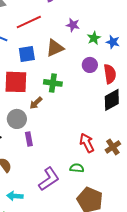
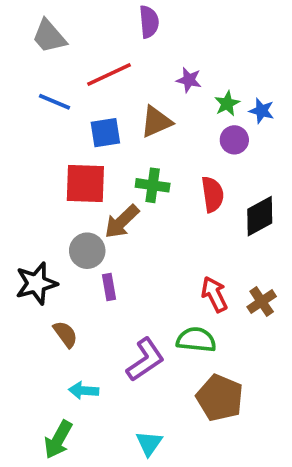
purple circle: (90, 65) -> (234, 140), moved
red semicircle: (110, 74) -> (213, 194), moved
brown arrow: (36, 103) -> (122, 222), size x1.5
green semicircle: (77, 168) -> (196, 340), size x1.5

